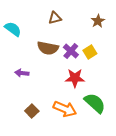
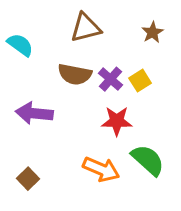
brown triangle: (55, 18) -> (86, 28), size x1.5
purple arrow: (22, 73) -> (34, 113), size x1.6
brown square: (32, 111) -> (28, 179), moved

